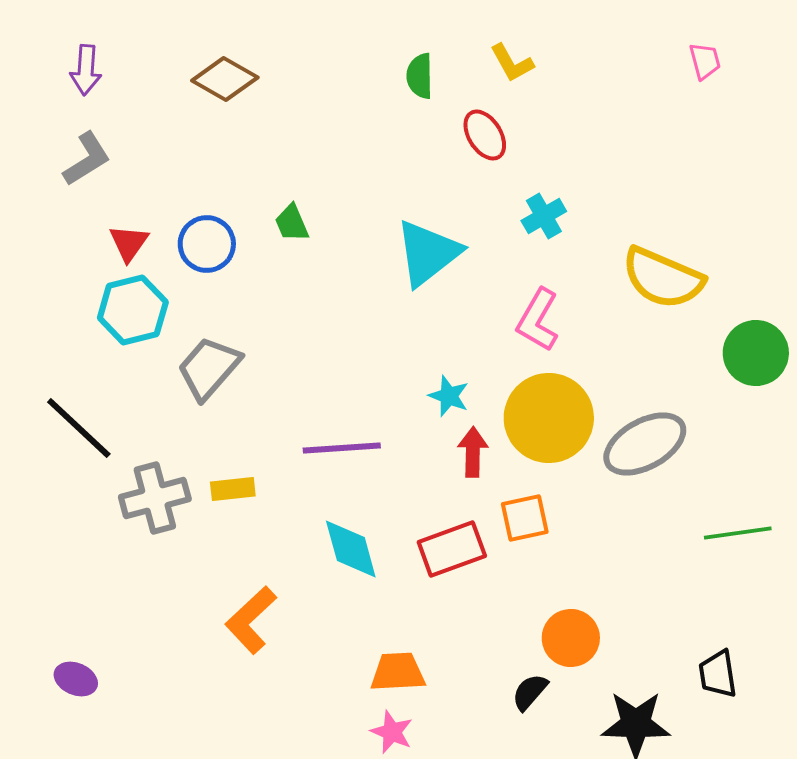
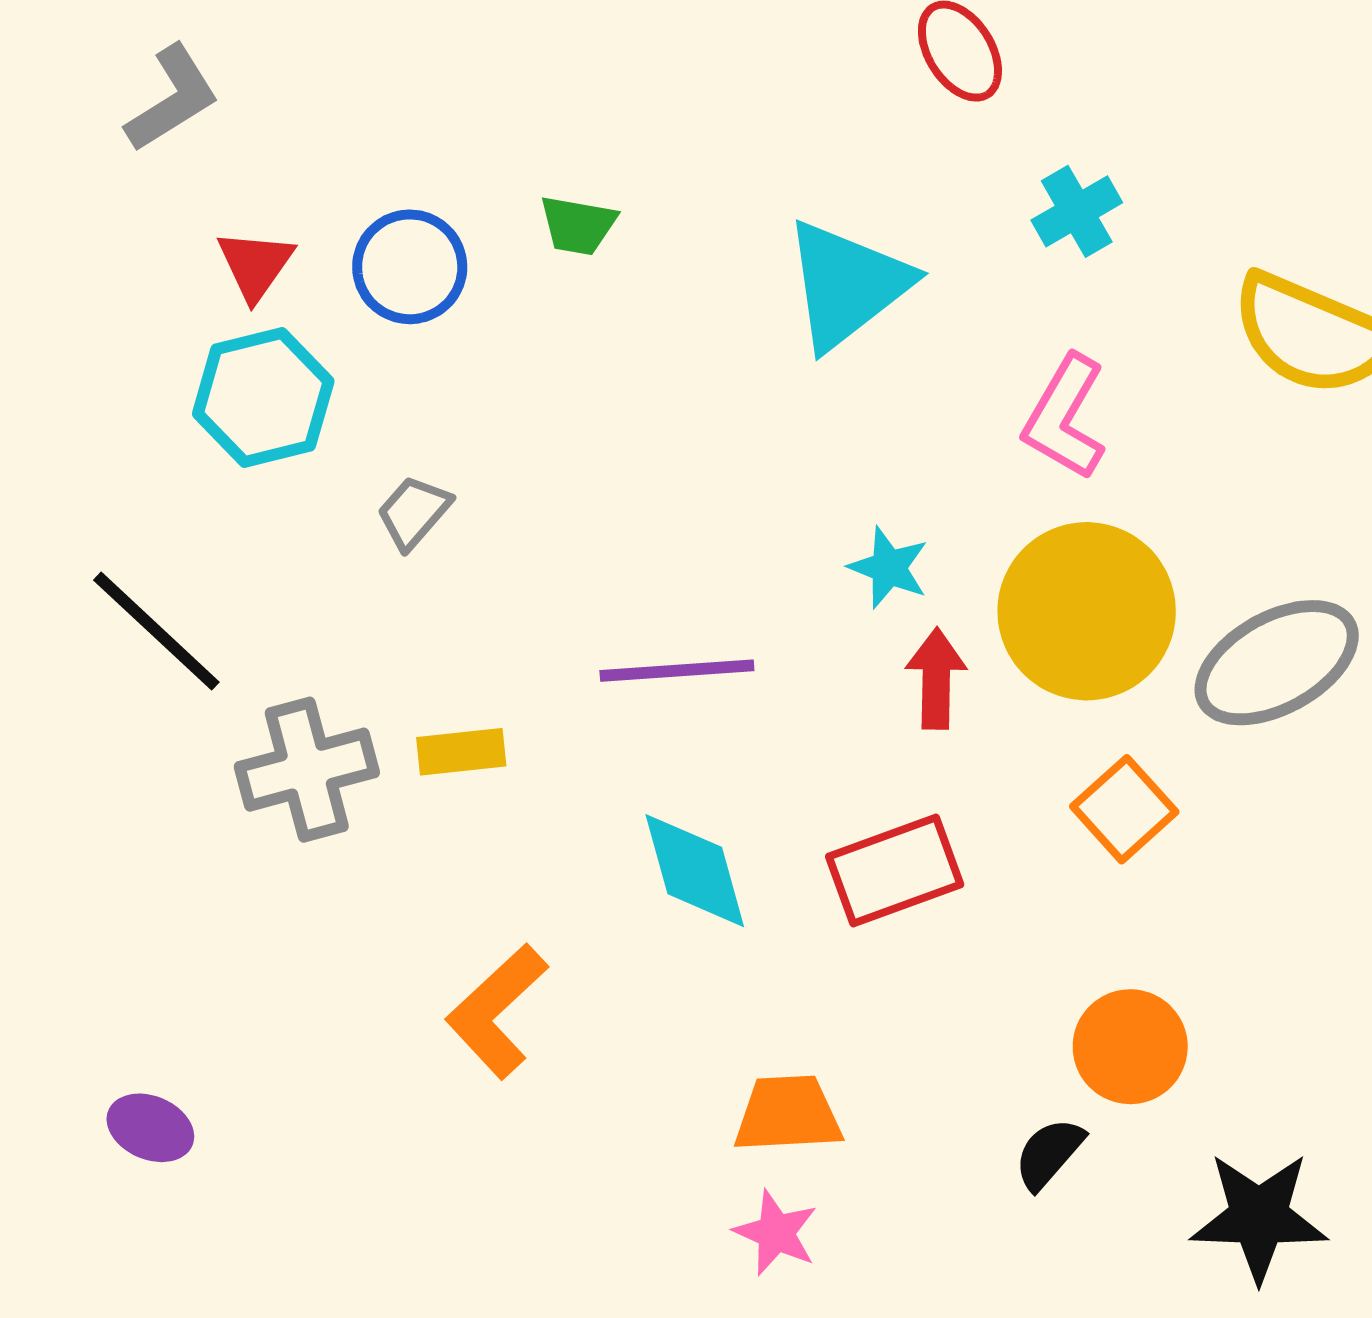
green trapezoid: (292, 223) -> (578, 225), turned -57
gray trapezoid: (209, 368) -> (414, 512), size x0.6
orange square: (525, 518) -> (1124, 809), moved, turned -30

